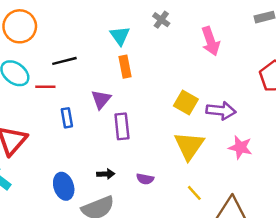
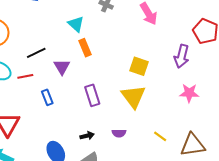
purple triangle: (101, 99) -> (62, 67), moved
purple arrow: (221, 111) -> (182, 56), moved, turned 110
yellow triangle: (189, 146) -> (133, 97), moved

